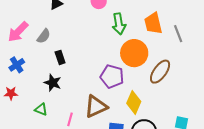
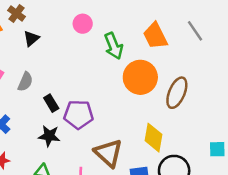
gray line: (178, 34) -> (195, 31), moved
purple pentagon: (112, 76) -> (79, 114), moved
brown triangle: (96, 107) -> (108, 153), turned -40

